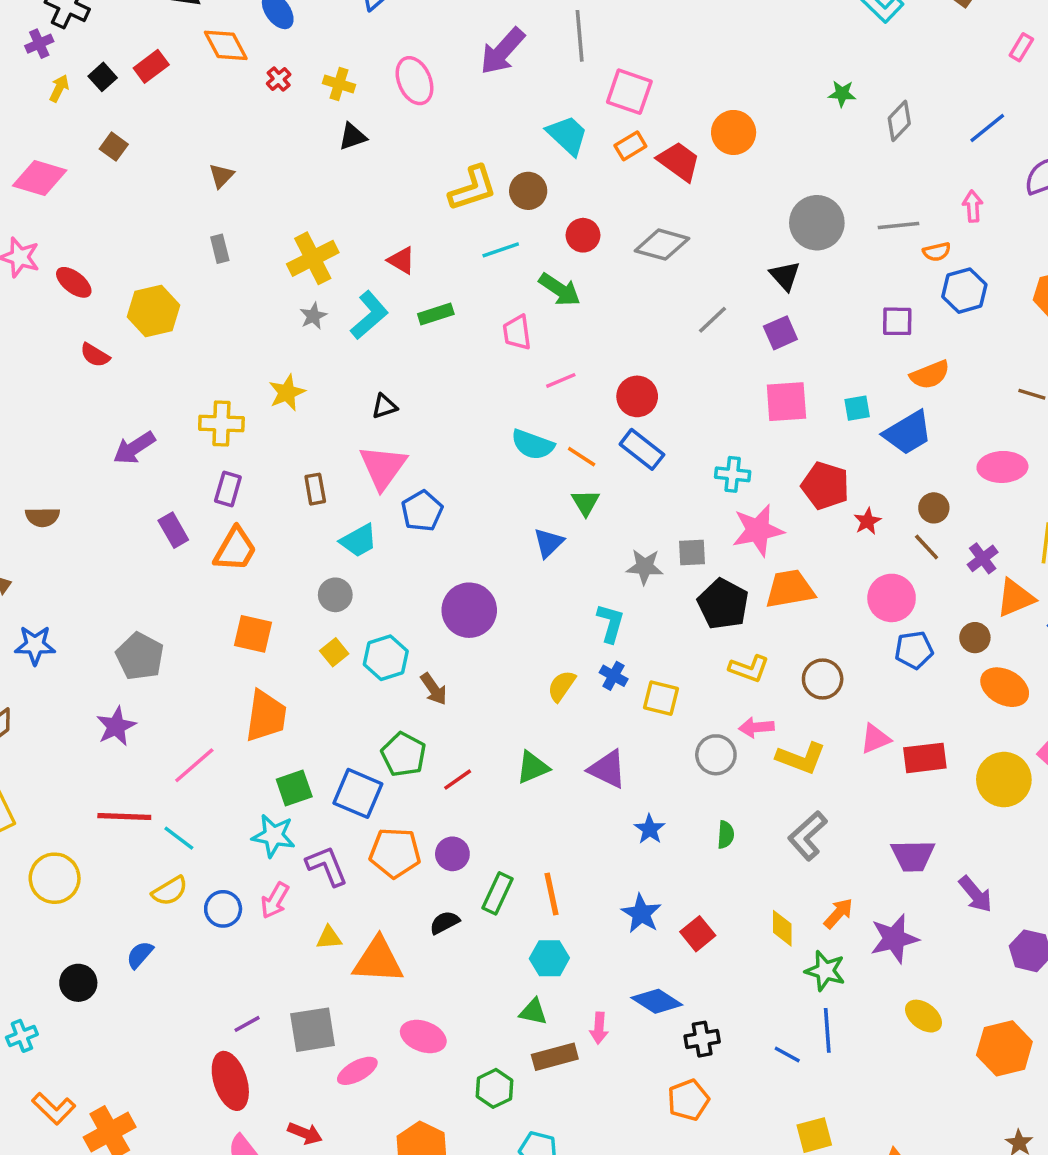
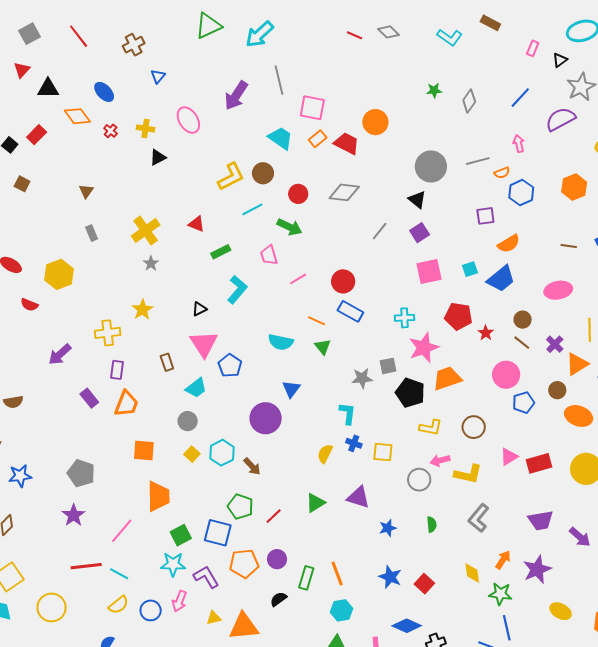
cyan L-shape: (369, 315) -> (237, 290), moved
cyan semicircle: (533, 445) -> (281, 342), moved
blue triangle: (548, 543) -> (291, 389), moved
blue star: (650, 829) -> (388, 528), turned 30

